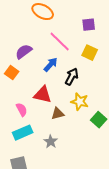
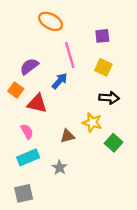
pink line: (60, 42) -> (70, 55), turned 30
black arrow: (72, 77) -> (109, 98), moved, turned 66
red triangle: (43, 95) -> (37, 103), moved

